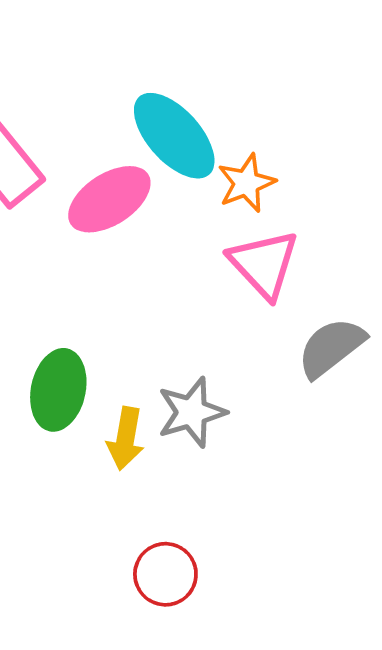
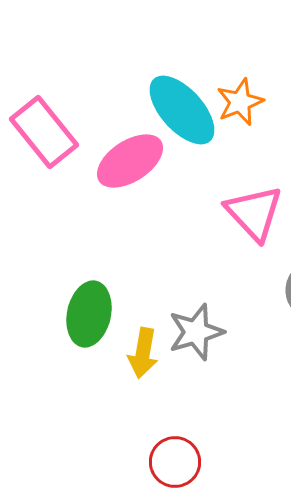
orange star: (246, 183) -> (240, 102), moved

